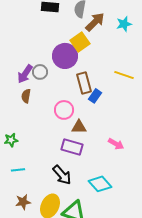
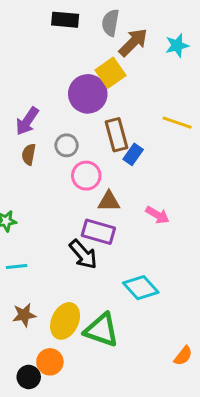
gray circle: (40, 72) -> (67, 145), moved
pink arrow: (116, 144) -> (157, 215), moved
black arrow: (62, 175) -> (83, 254), moved

